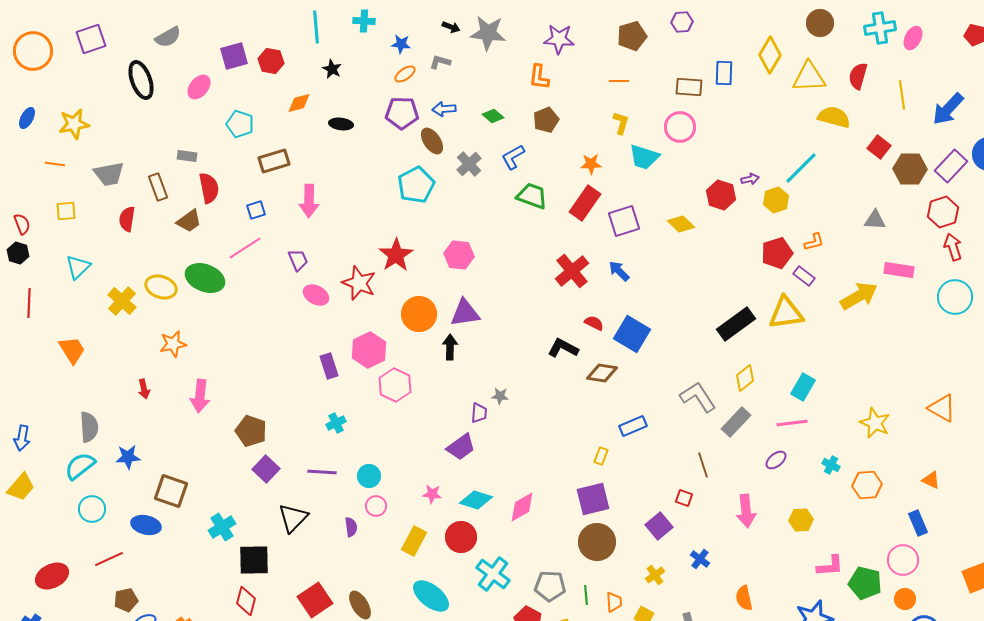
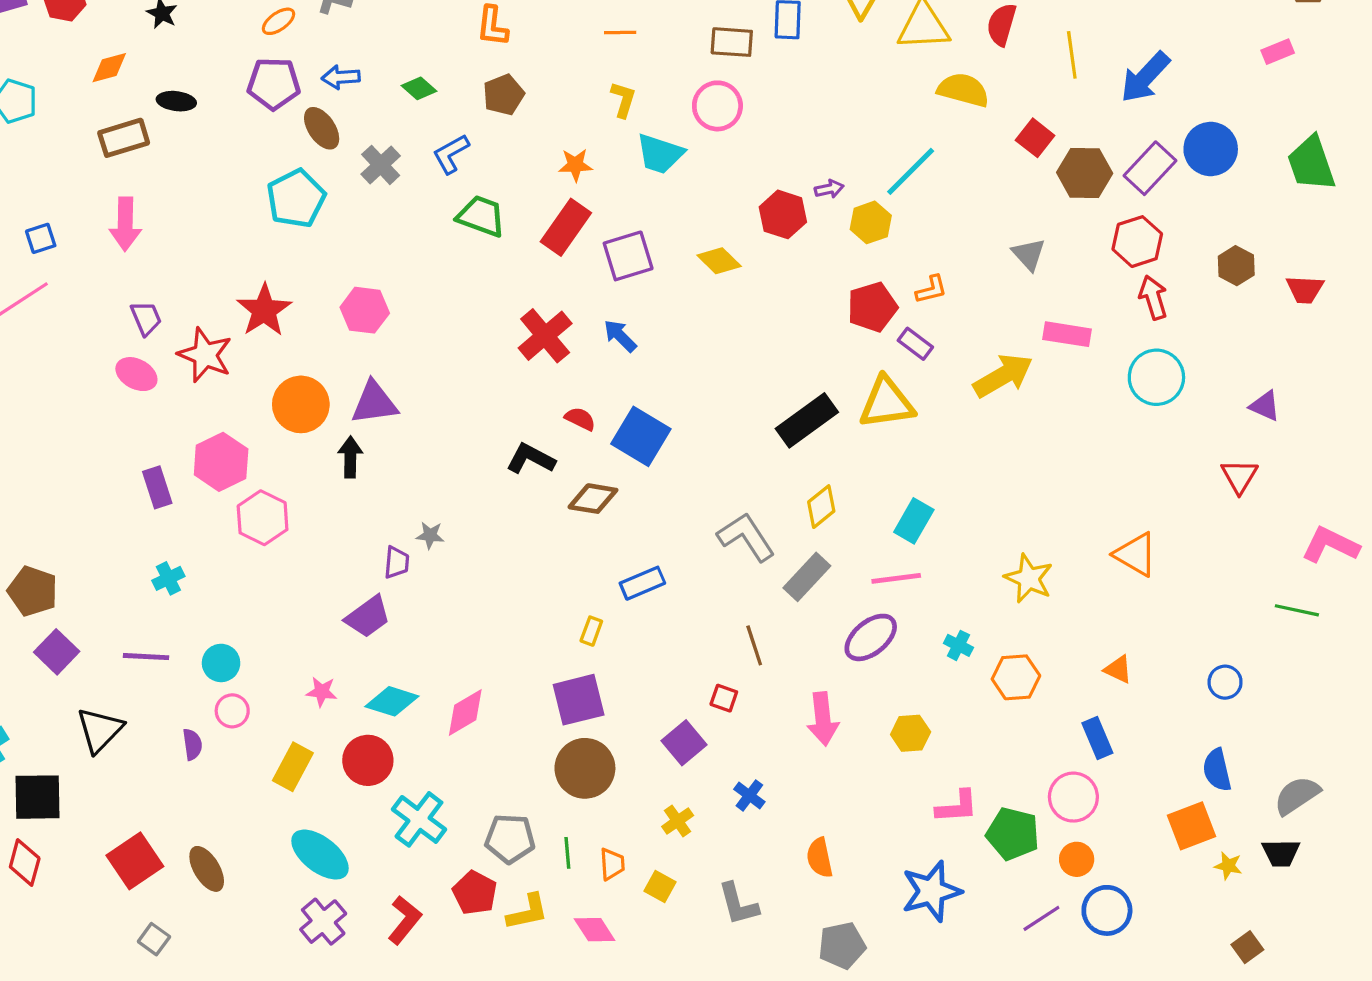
brown rectangle: (274, 161) -> (124, 138), moved
gray triangle: (875, 220) -> (1029, 254), turned 45
purple trapezoid: (298, 260) -> (146, 318), moved
purple ellipse: (776, 460) -> (871, 637), size x1.6

